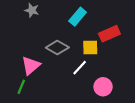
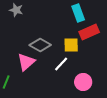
cyan rectangle: (78, 17) -> (78, 13), moved, turned -60
pink triangle: (31, 66) -> (26, 62), moved

